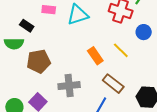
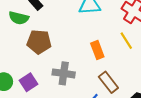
yellow line: (121, 50) -> (126, 41), moved

